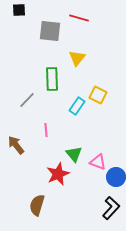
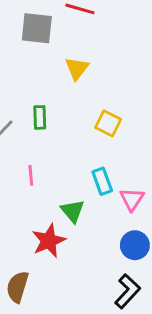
green rectangle: (52, 79) -> (40, 117), moved, size x0.7
cyan rectangle: (77, 106) -> (102, 181), moved, turned -54
pink triangle: (98, 162) -> (132, 199), moved, turned 42

